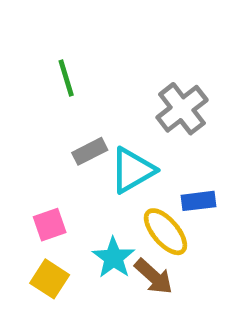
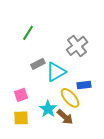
green line: (66, 78) -> (28, 33), turned 49
yellow square: (50, 279) -> (21, 118), turned -35

